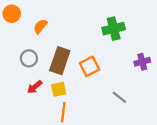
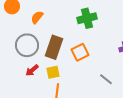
green cross: (114, 29) -> (87, 18), moved
gray circle: (29, 58) -> (27, 45), size x1.5

